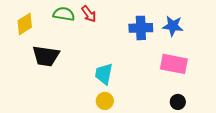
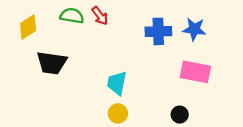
black circle: (178, 102) -> (180, 115), moved

